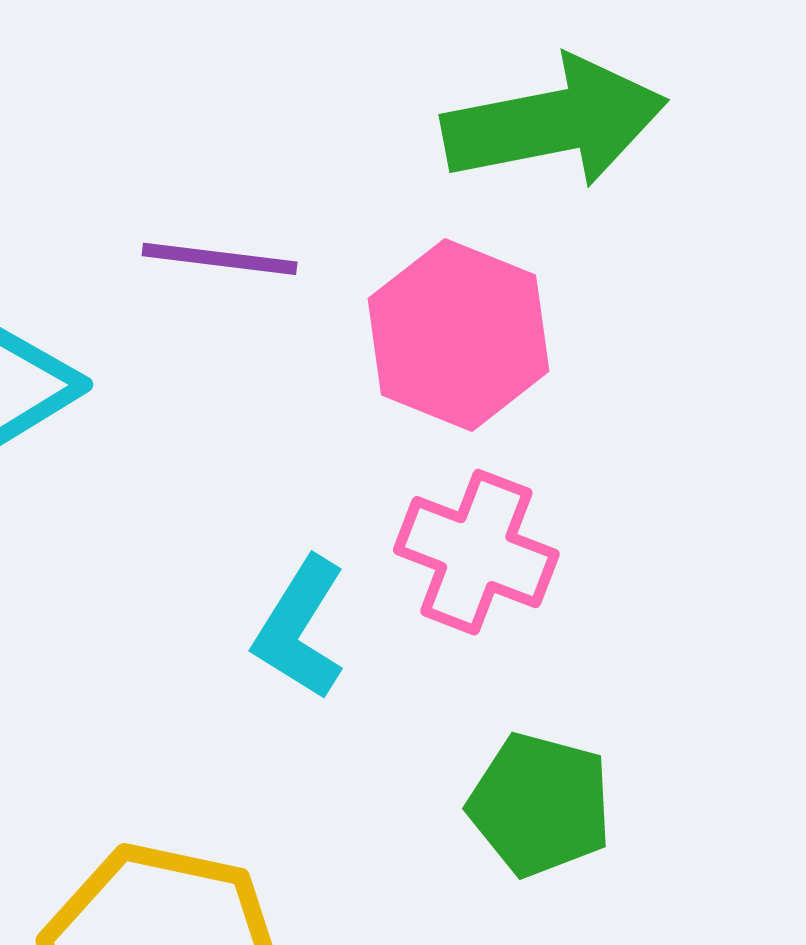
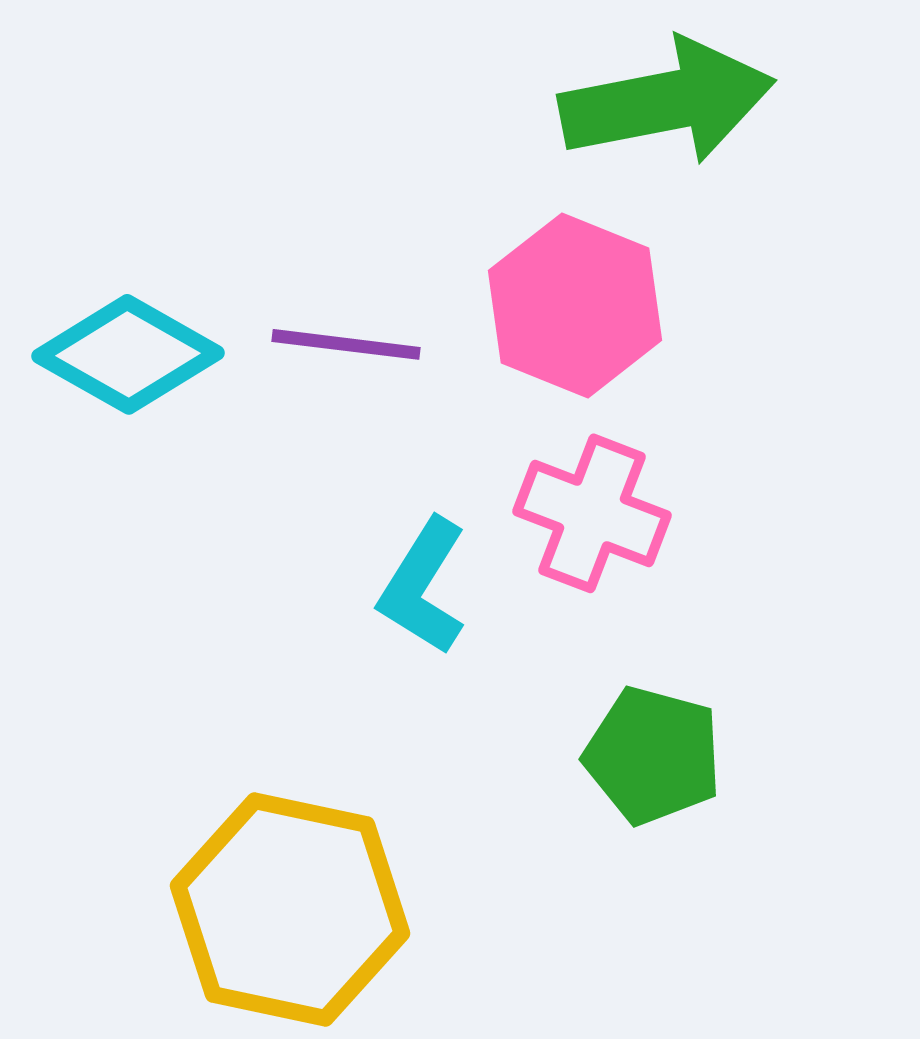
purple line: (220, 259) -> (346, 344), moved

